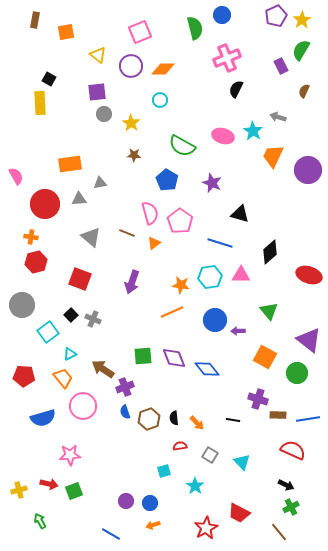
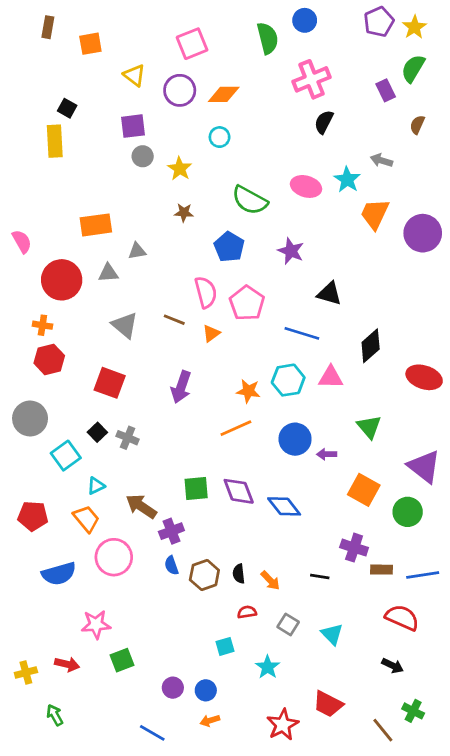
green square: (74, 491) -> (122, 660), moved
green cross: (291, 507) -> (413, 711), moved, turned -35

